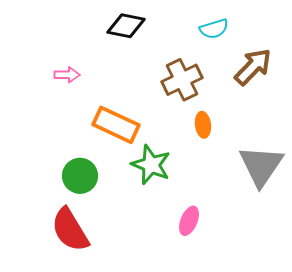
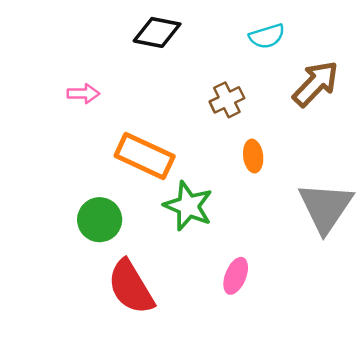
brown cross: (182, 80) -> (227, 100), size x0.7
red semicircle: (70, 230) -> (131, 287), moved

